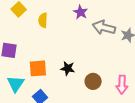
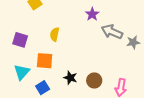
yellow semicircle: (43, 20) -> (55, 34), moved
black star: (68, 68) -> (70, 78), moved

